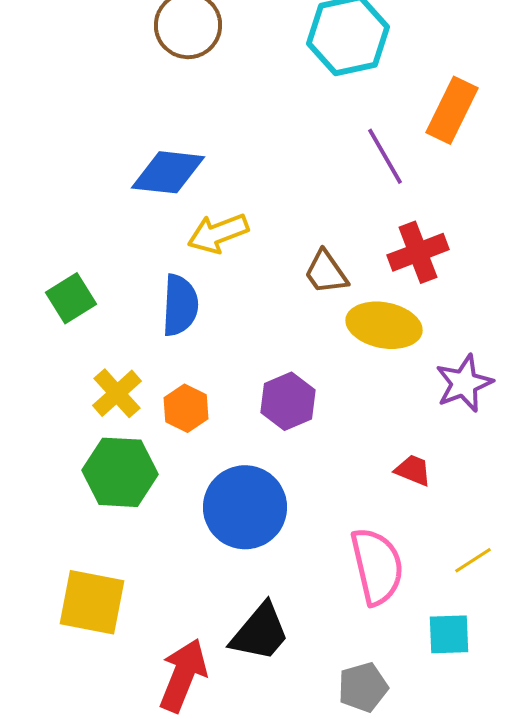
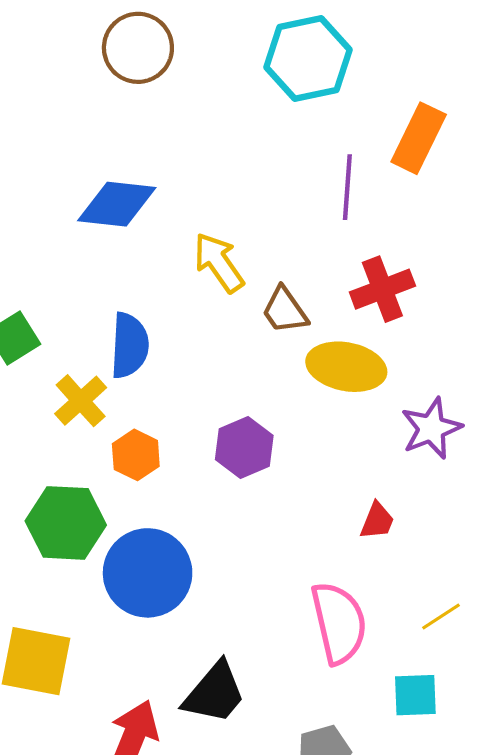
purple line: (385, 156) -> (347, 187), turned 34
yellow arrow: (218, 233) -> (219, 263), moved, turned 76
yellow cross: (117, 393) -> (81, 401), moved
red trapezoid: (413, 470) -> (377, 521), turned 90
blue circle: (245, 507) -> (148, 573), moved

